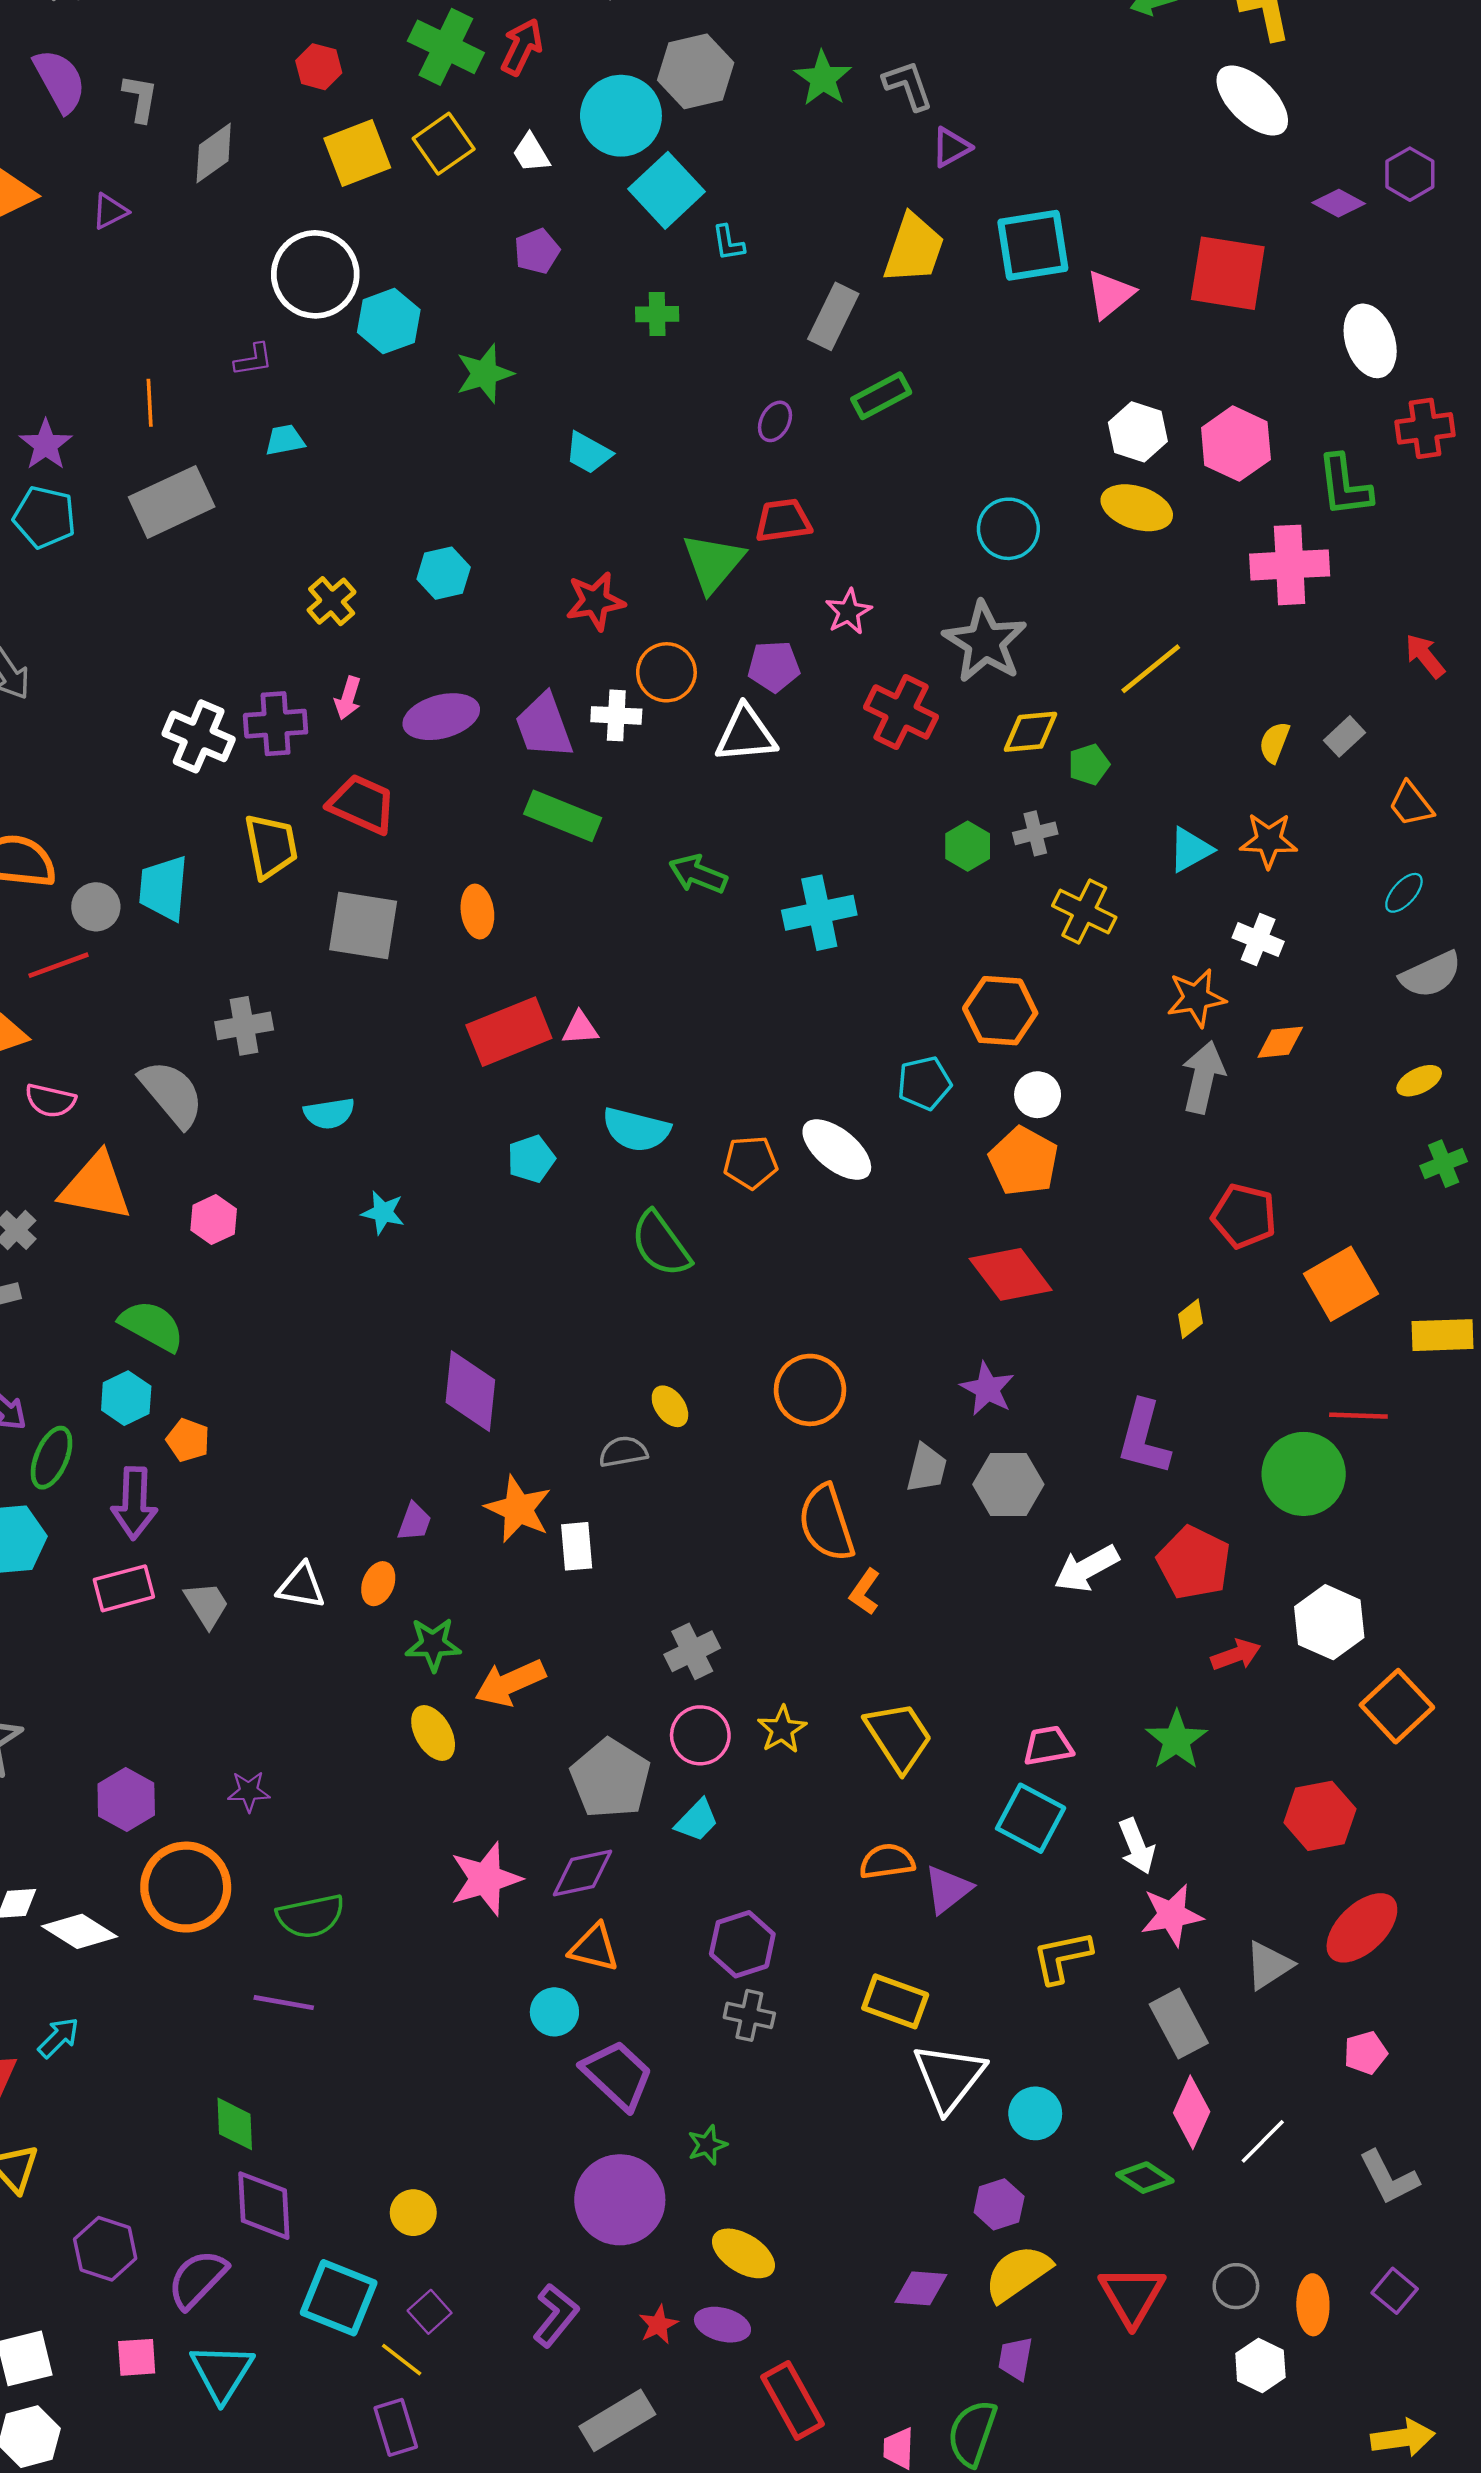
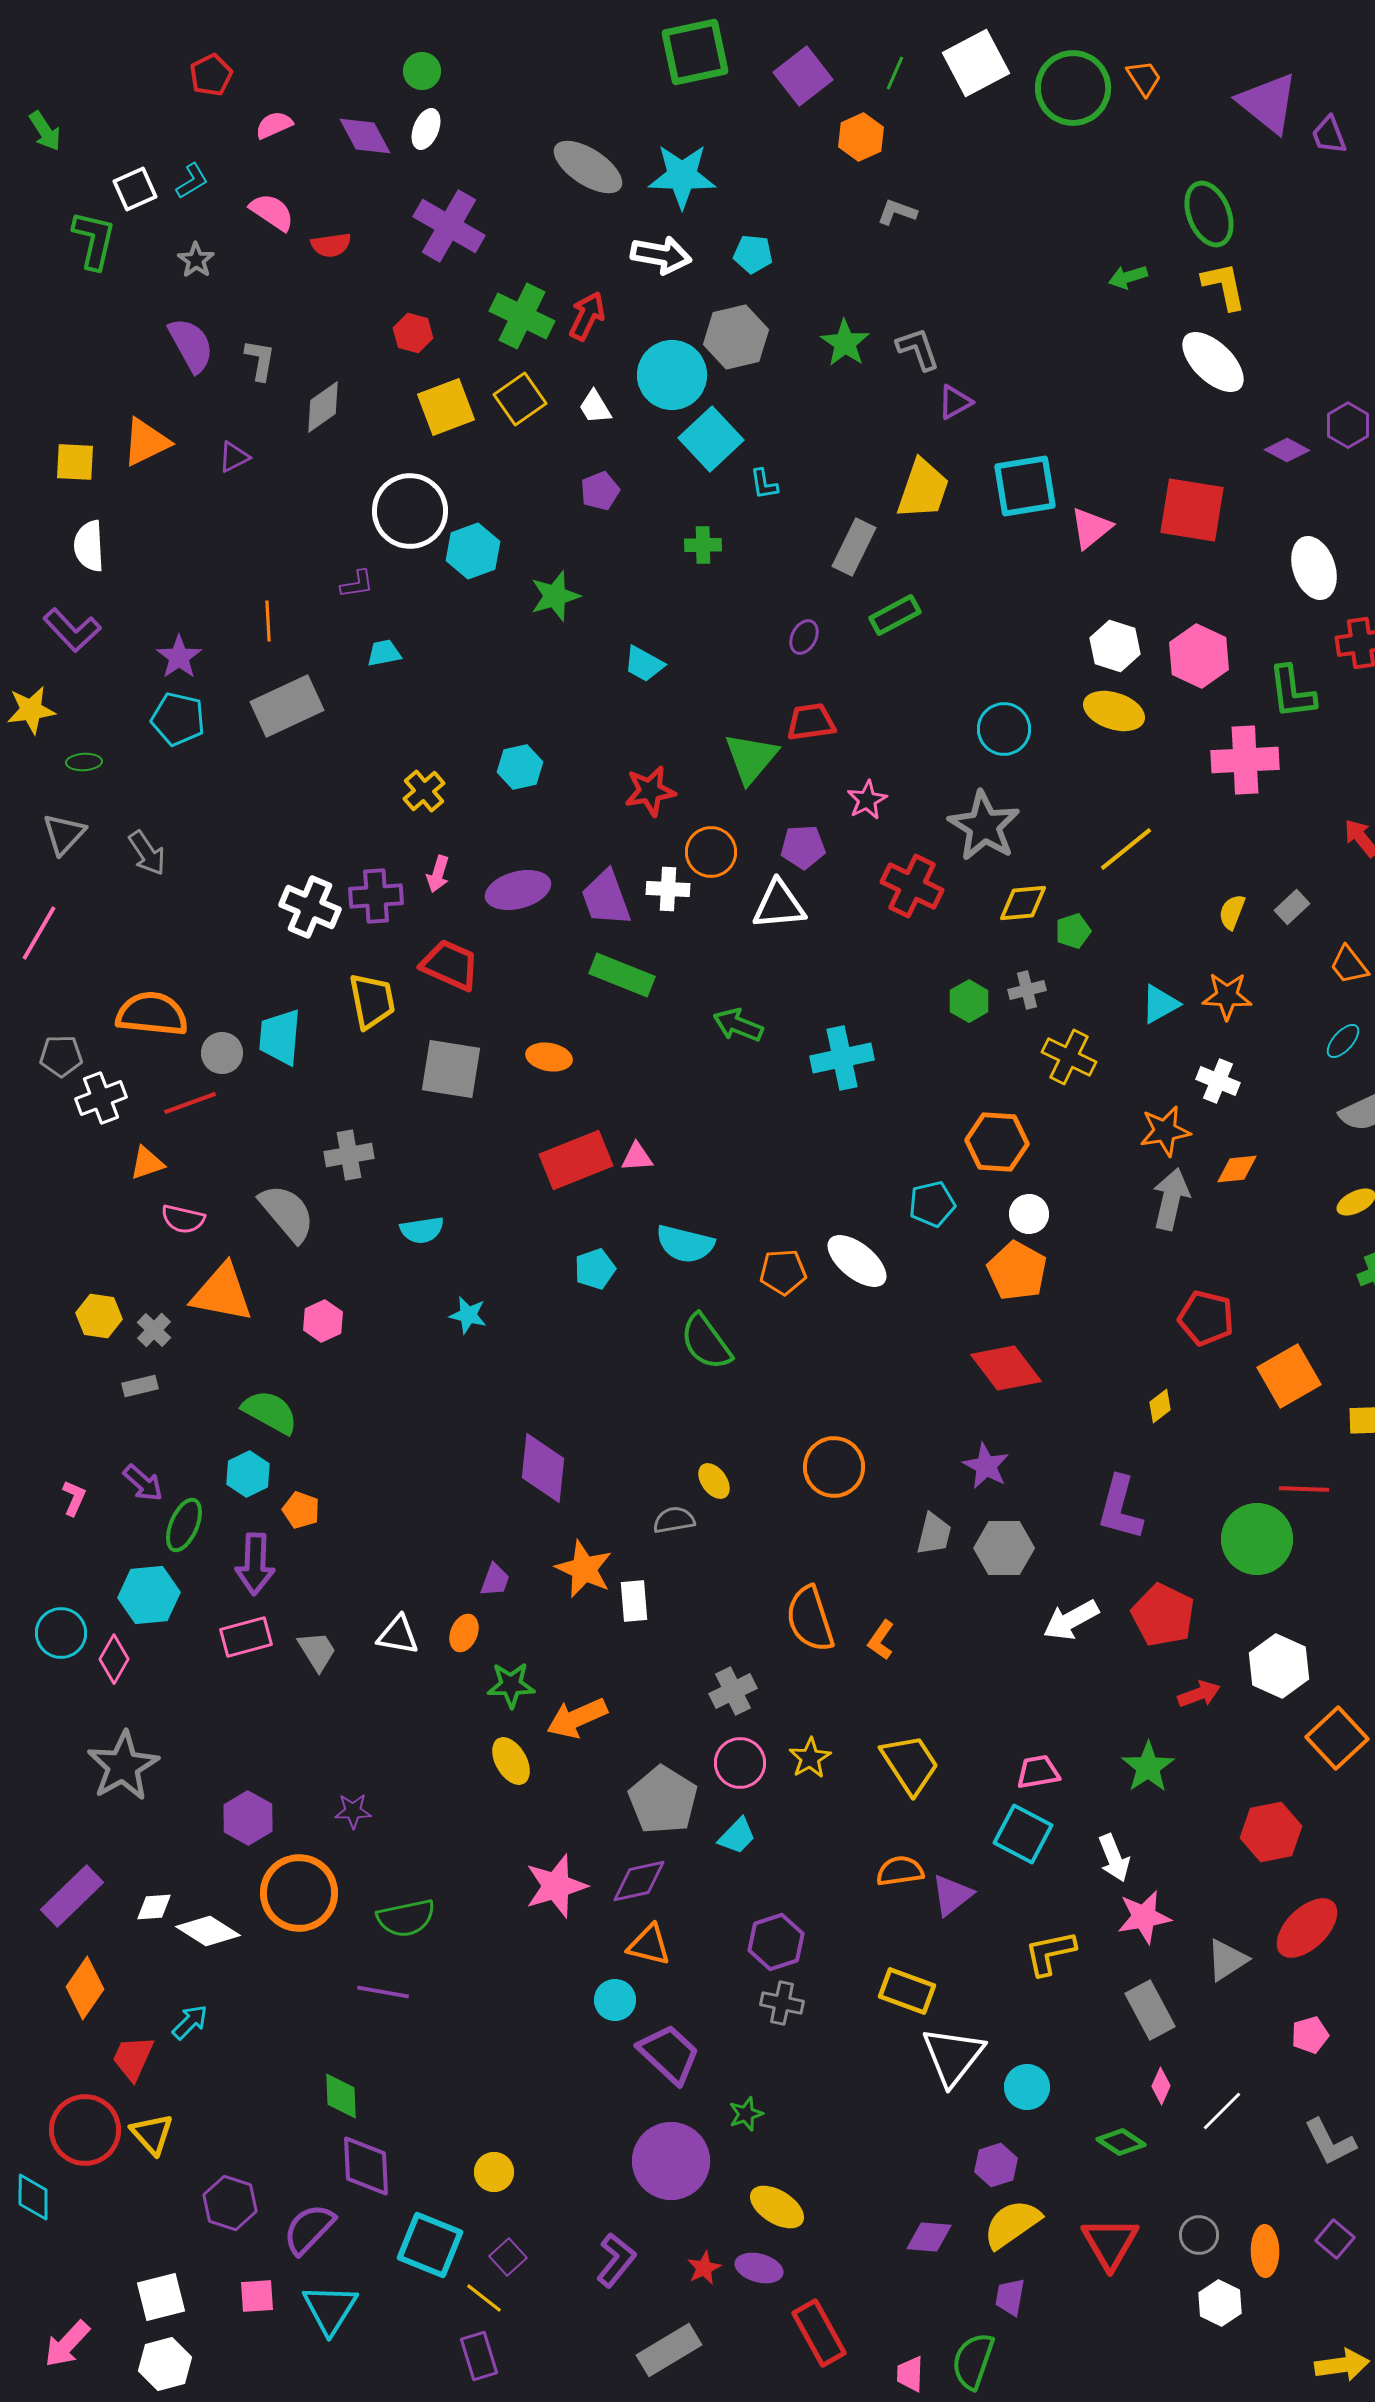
orange ellipse: (477, 912) -> (549, 1057), turned -72
orange semicircle: (826, 1523) -> (810, 1619), moved
pink diamond: (1192, 2112) -> (1161, 2086), size x0.6

